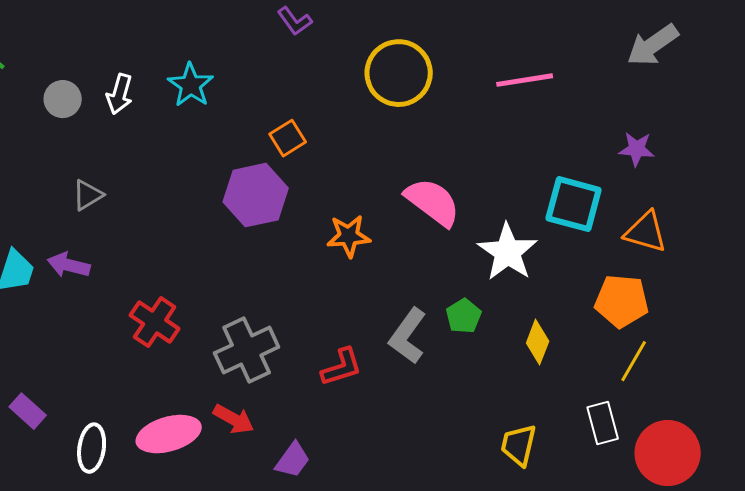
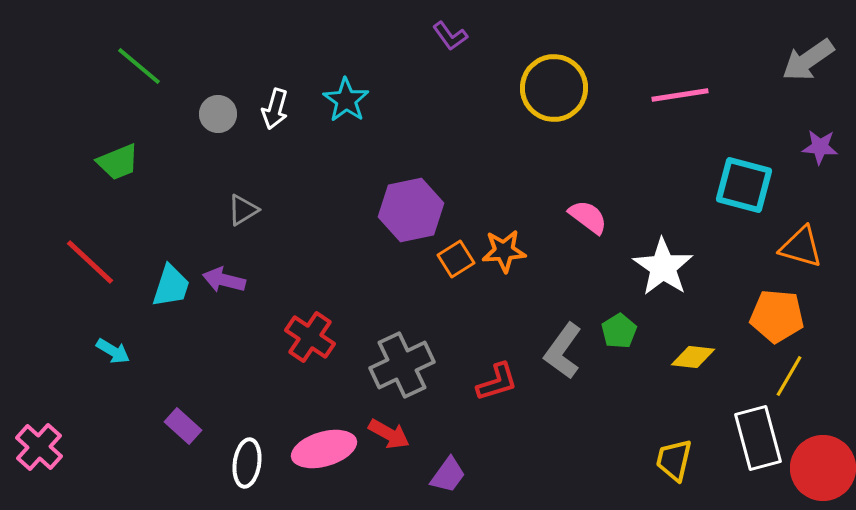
orange square: (288, 138) -> (456, 259), moved
purple star: (637, 149) -> (820, 147), moved
pink semicircle: (433, 202) -> (588, 217), size x0.7
cyan square: (574, 204) -> (744, 185), moved
yellow diamond: (538, 342) -> (693, 357), turned 75
white rectangle: (603, 423) -> (758, 438), size x1.5

